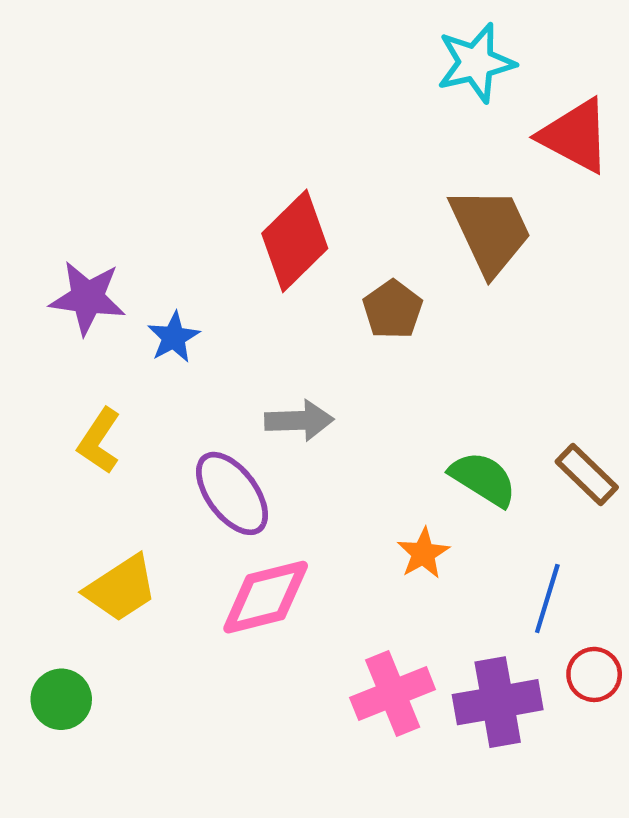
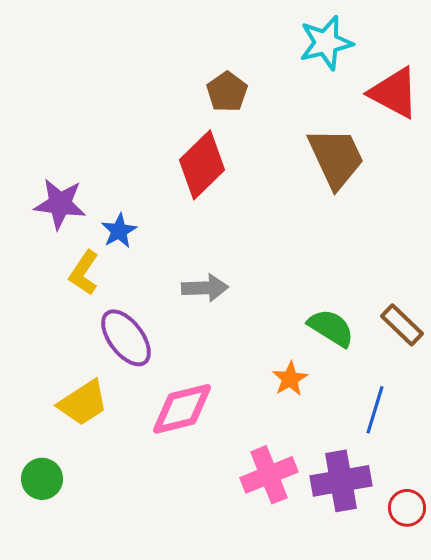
brown pentagon: (393, 309) -> (227, 92), moved
yellow L-shape: (99, 441) -> (84, 273), moved
purple ellipse: (232, 493) -> (126, 338), moved
red circle: (594, 674) -> (407, 508), moved

